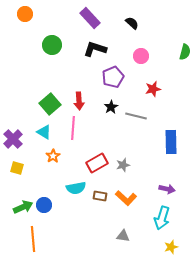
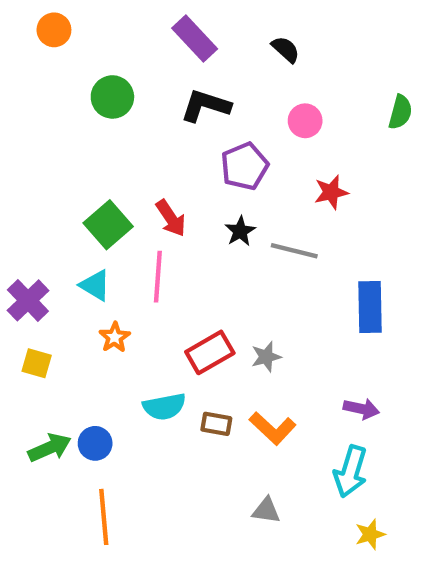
red arrow: (79, 101) -> (171, 218), turned -30
orange line: (33, 239) -> (104, 517), moved

